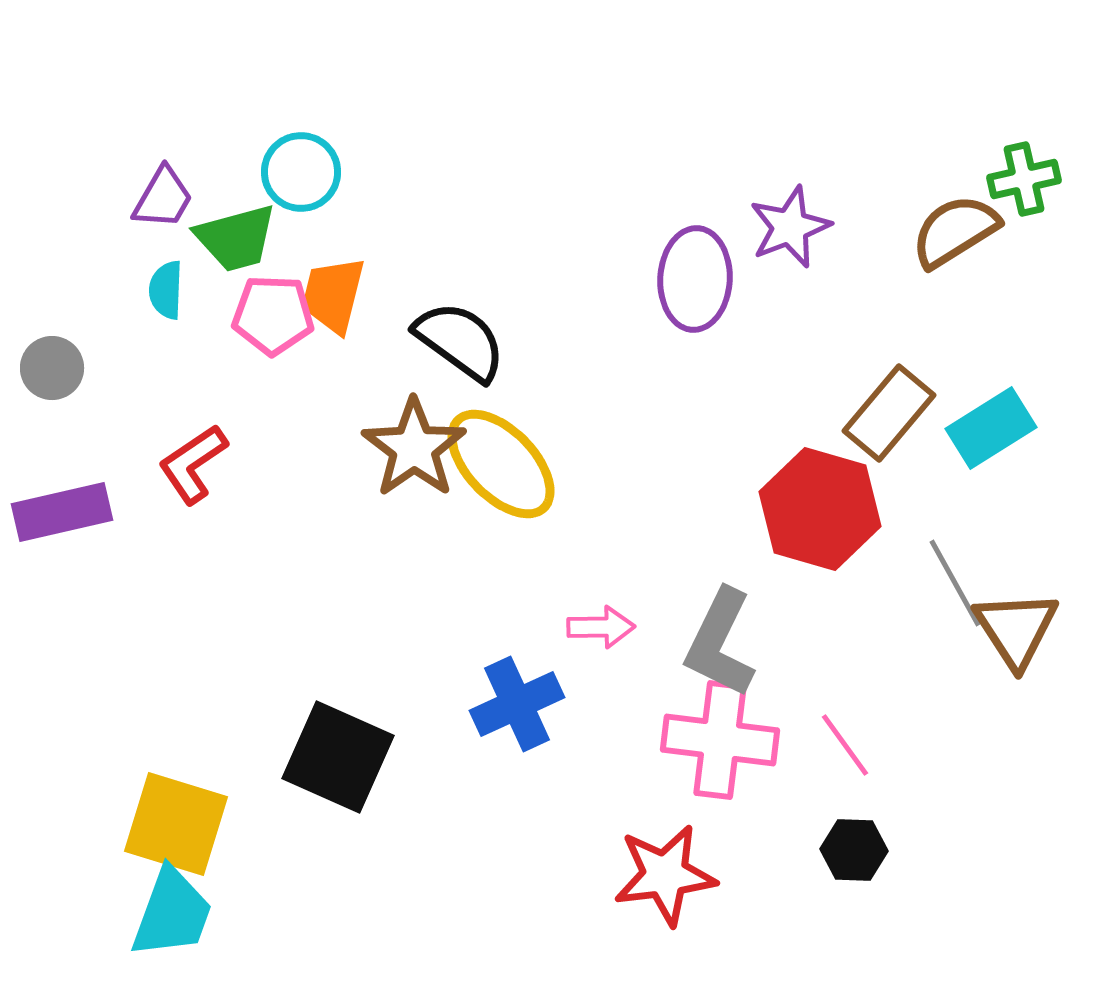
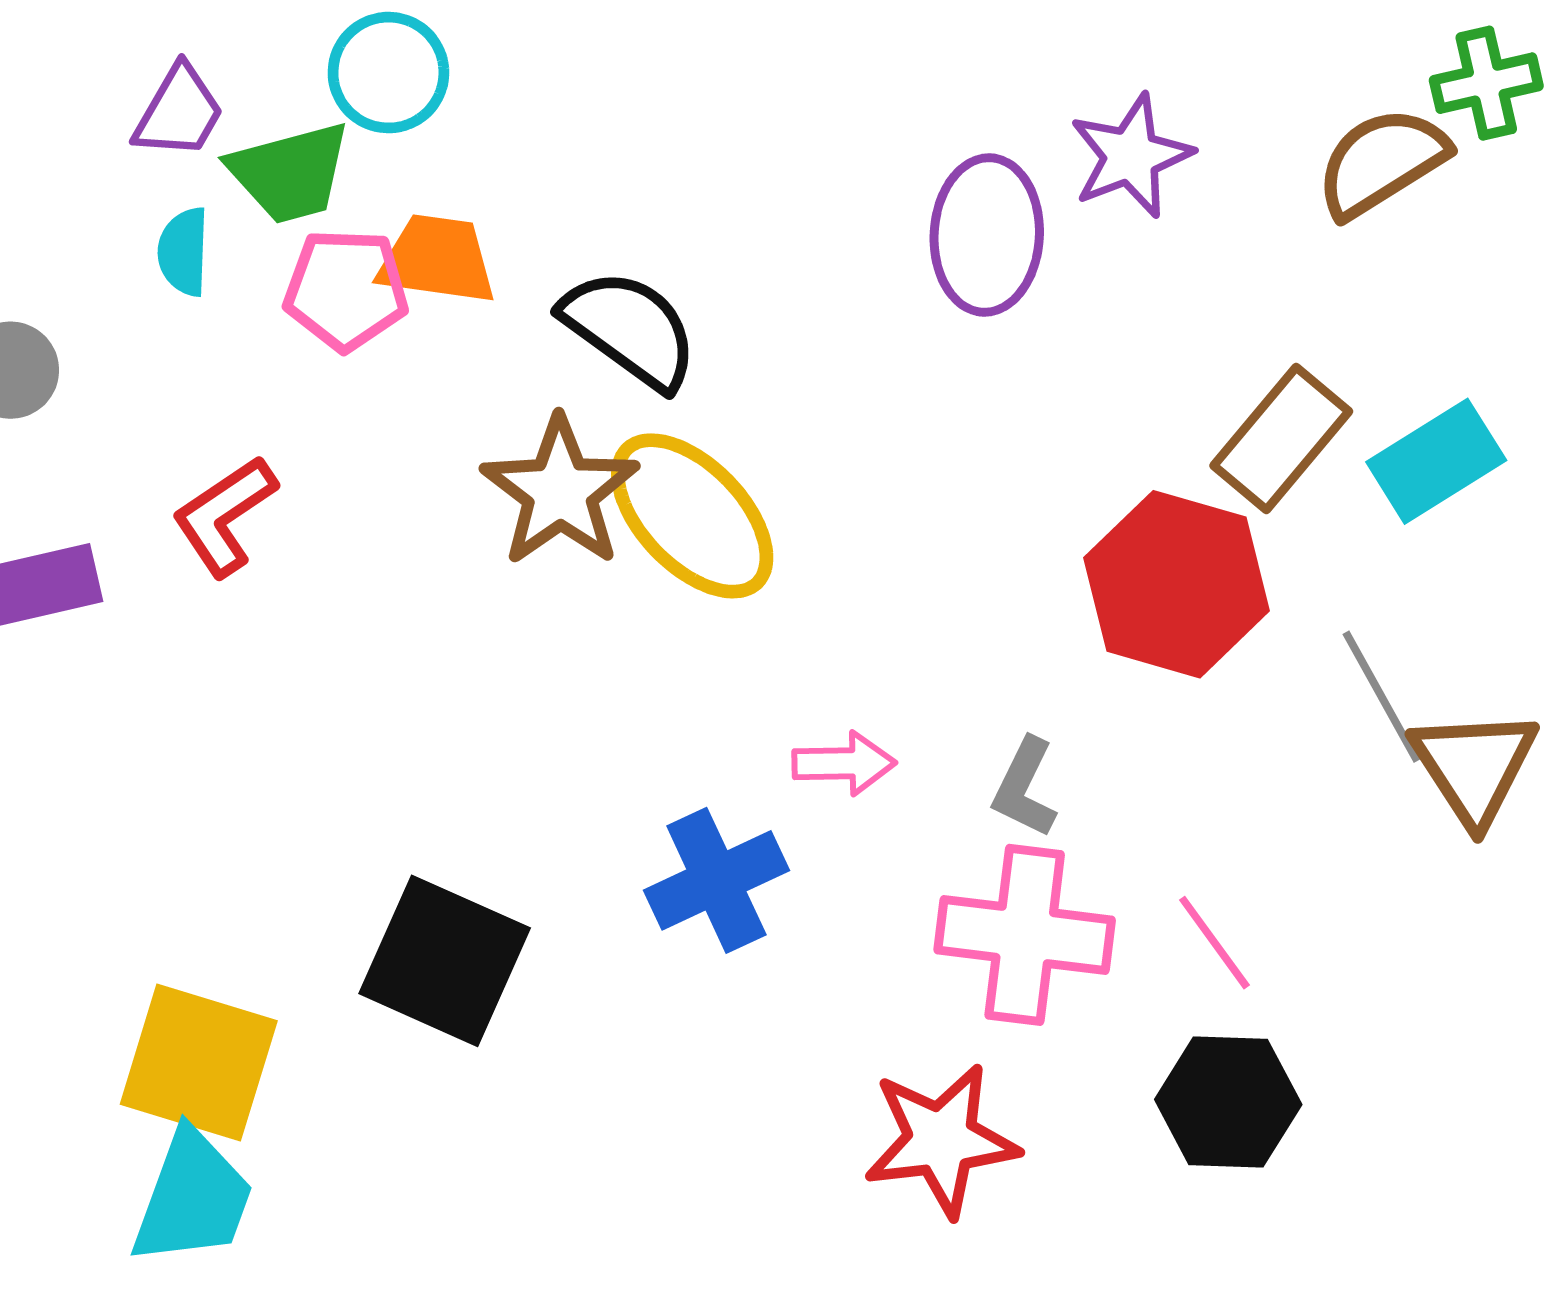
orange trapezoid: (333, 295) -> (437, 259), turned 84
gray L-shape: (720, 643) -> (1025, 788), size x0.6
black hexagon: (854, 850) -> (1228, 1102), size x1.4

